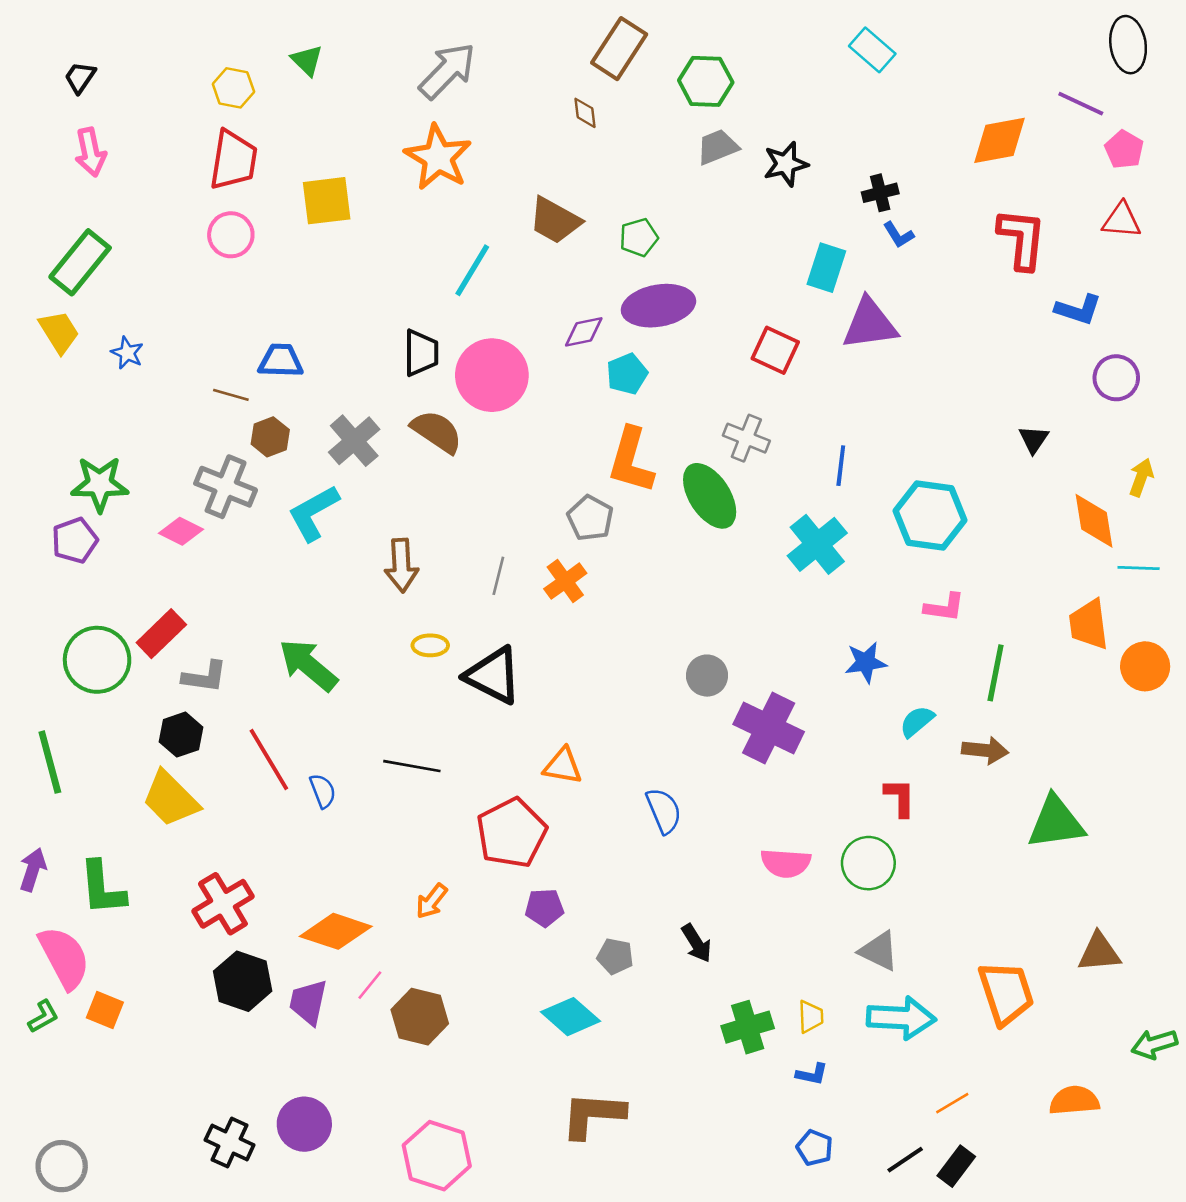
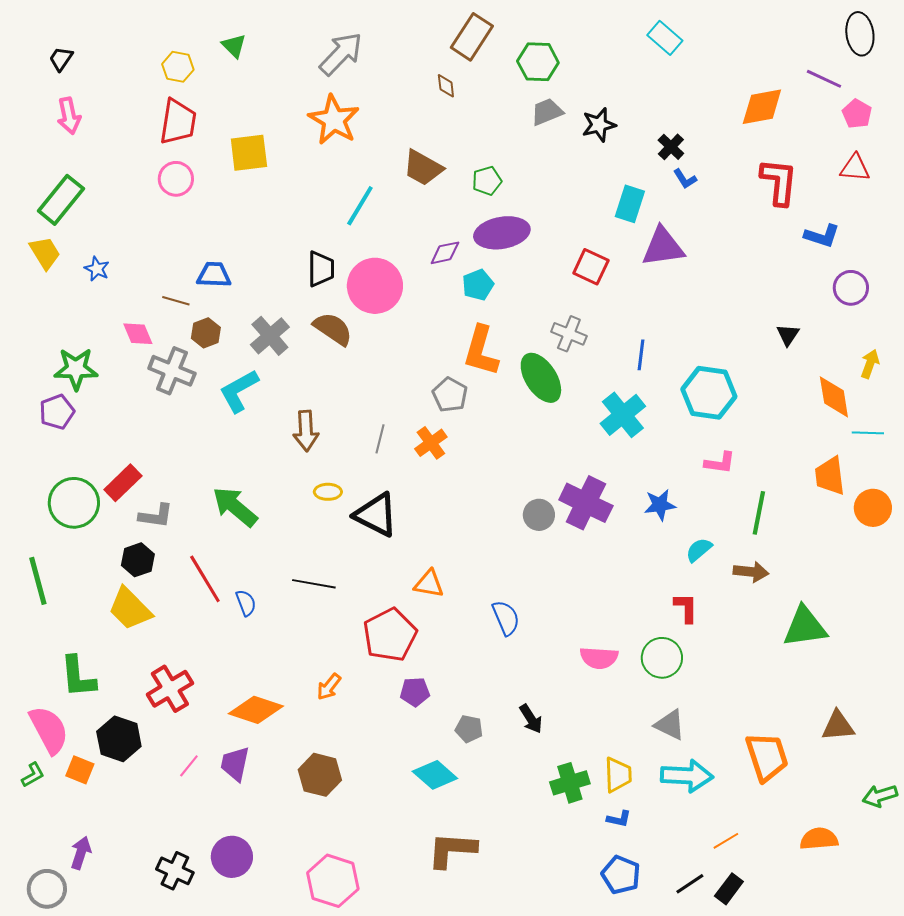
black cross: (880, 193) -> (671, 147), turned -32
pink diamond: (181, 531) -> (138, 334), moved, turned 40
purple cross: (769, 728) -> (586, 503), moved
purple arrow: (33, 870) -> (81, 853), moved
black hexagon: (243, 981) -> (119, 739), moved
pink line: (370, 985) -> (189, 766), moved
yellow trapezoid: (811, 1017) -> (618, 775), size x1.4
blue pentagon: (815, 1148) -> (621, 875), size x1.4

